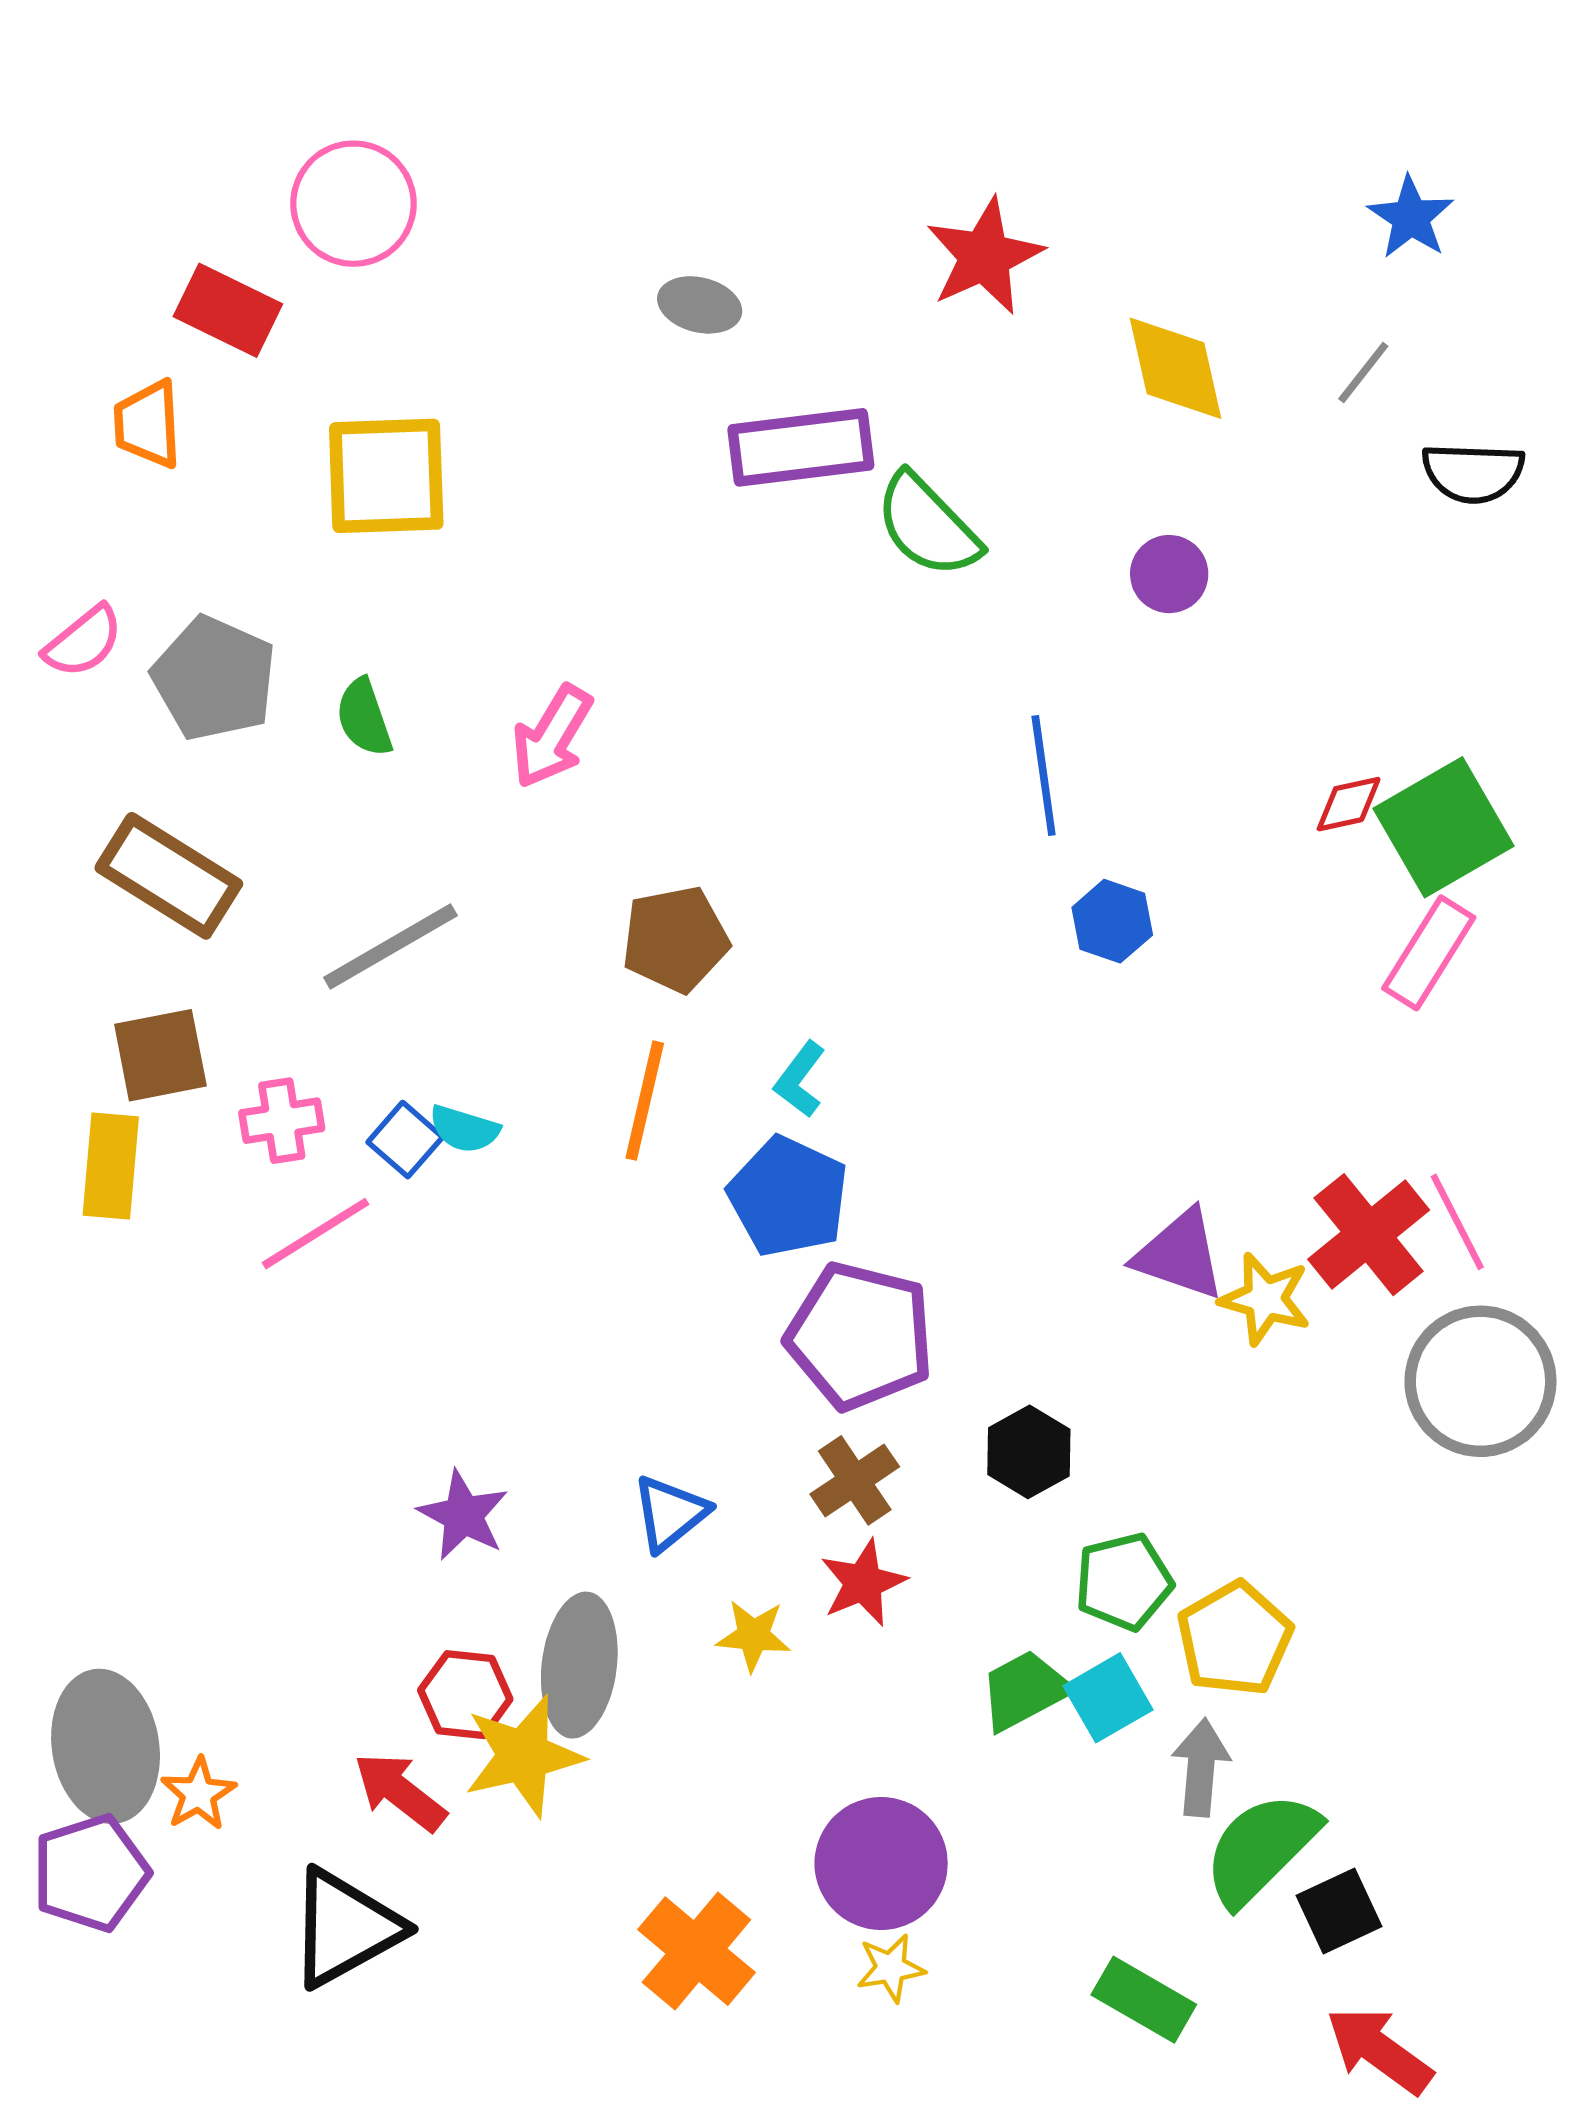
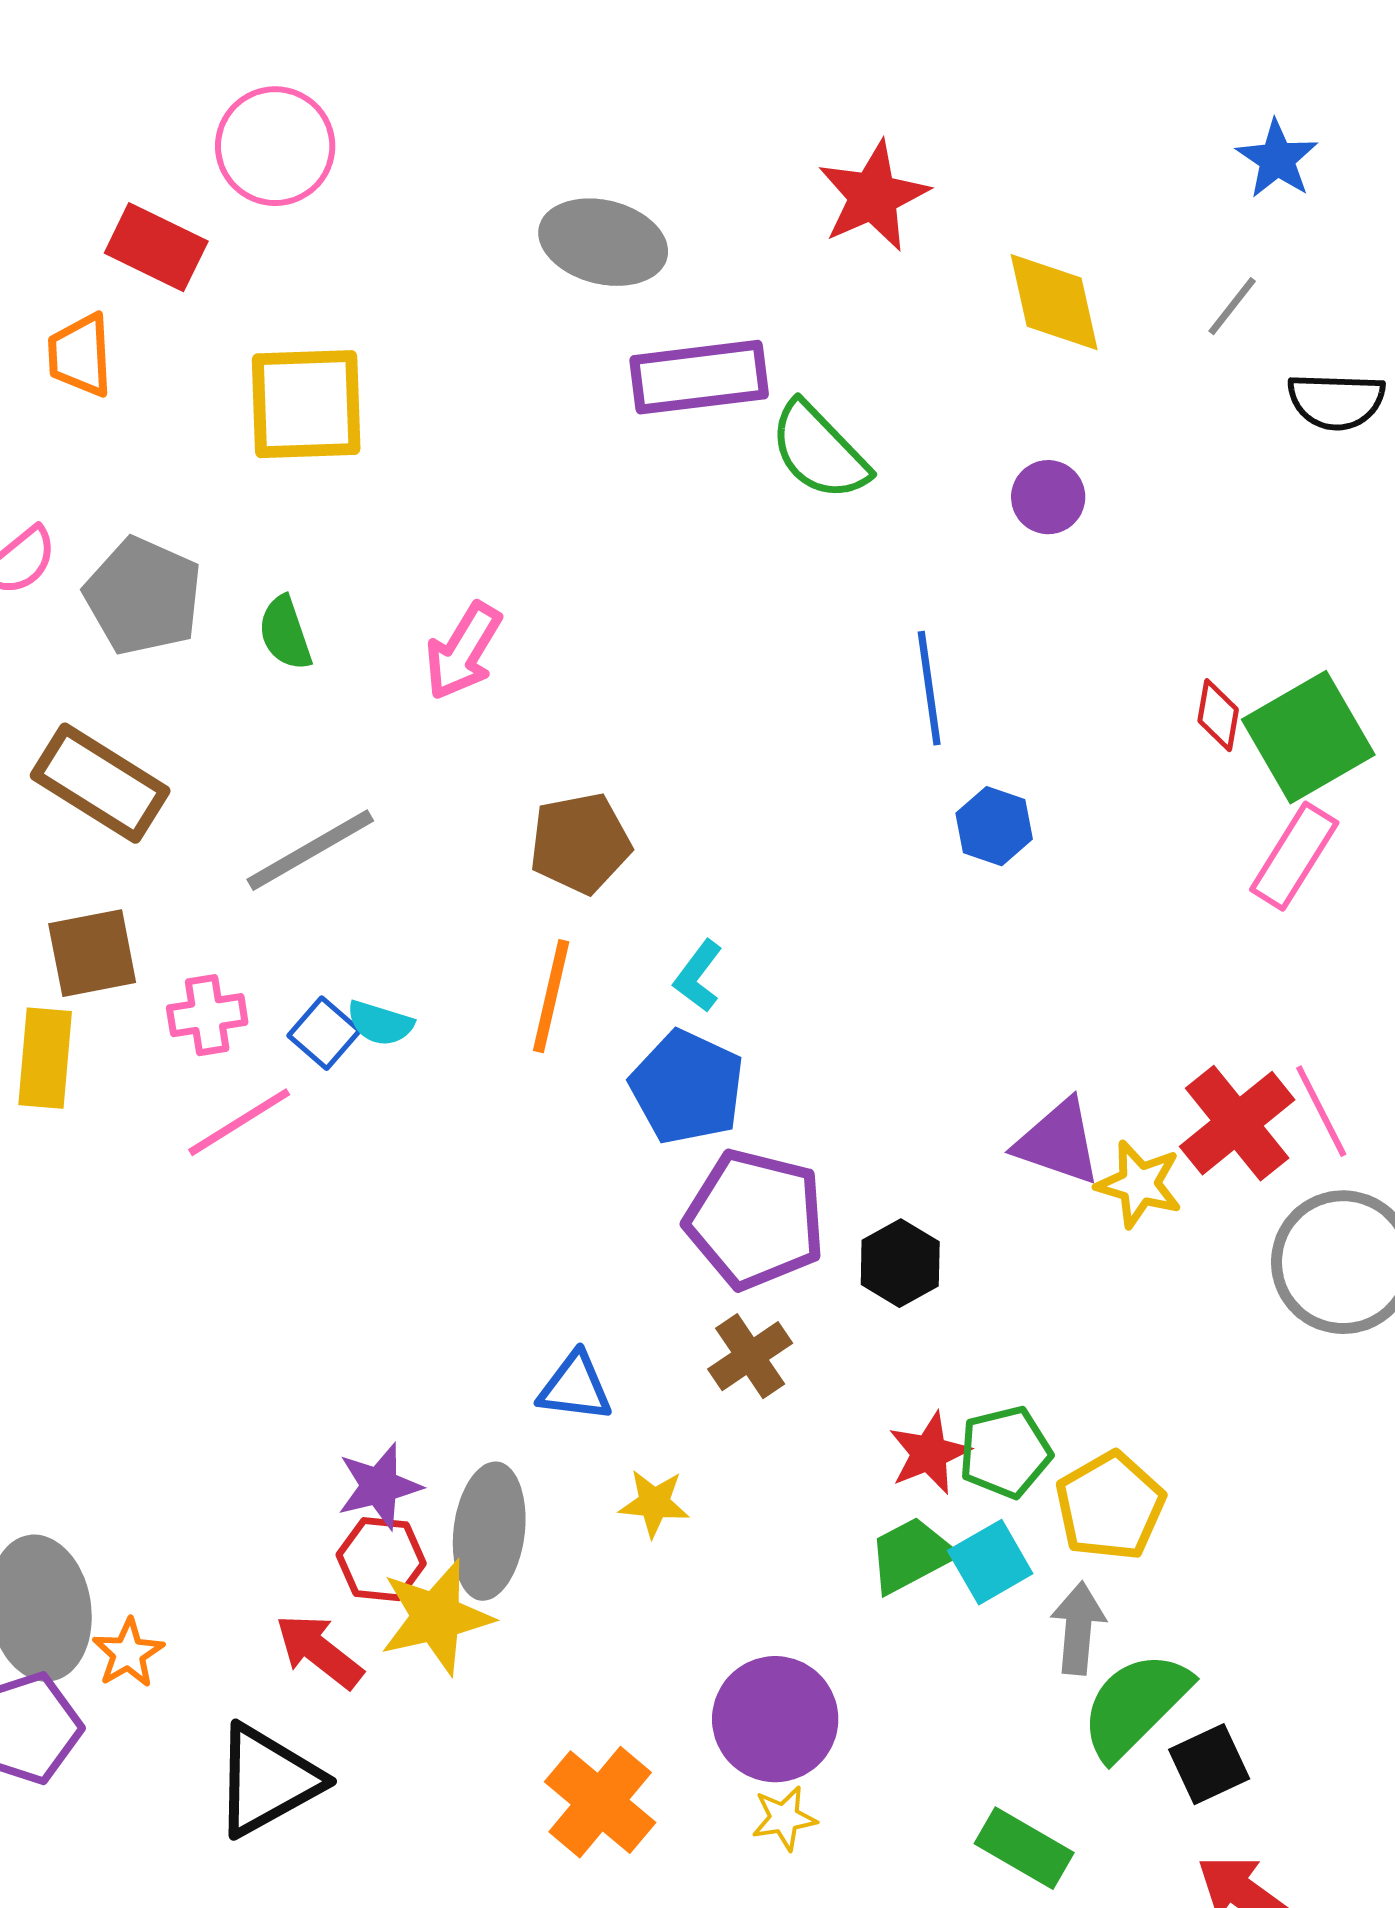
gray ellipse: (700, 305) -> (603, 242), size x1.6
red diamond: (1349, 804) -> (1218, 715), turned -68
black hexagon: (1029, 1452) -> (900, 1263), moved
blue triangle: (670, 1513) -> (575, 1387), turned 46
purple star: (463, 1515) -> (379, 1486), moved, turned 30
red star: (863, 1583) -> (929, 1453), moved

